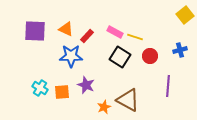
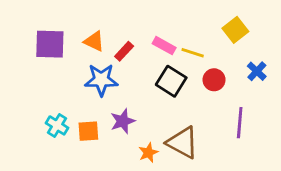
yellow square: (185, 15) -> (235, 30), moved
blue cross: (180, 50) -> (257, 71), turned -32
purple star: (86, 85) -> (123, 121), turned 30

